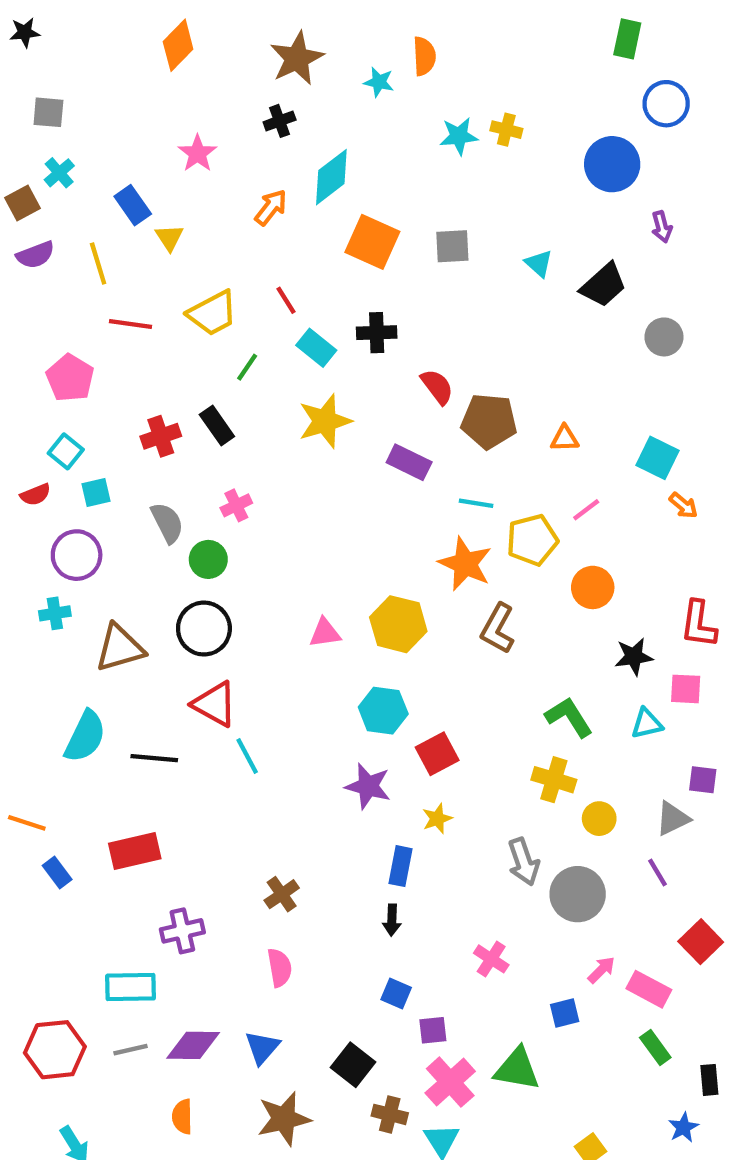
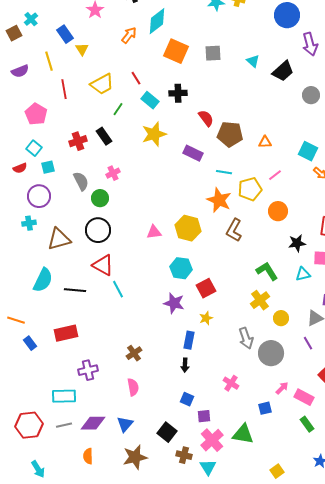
purple arrow: (662, 227) -> (310, 44), size x1.6
purple semicircle: (35, 255) -> (20, 71), moved
red line: (131, 324) -> (64, 89), turned 72
yellow cross: (554, 780) -> (260, 300), turned 36

